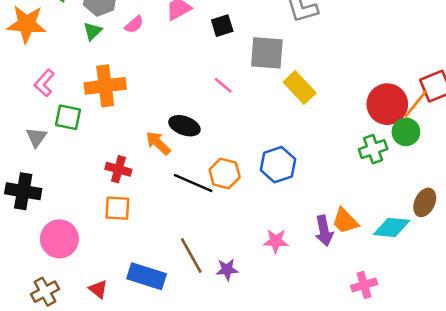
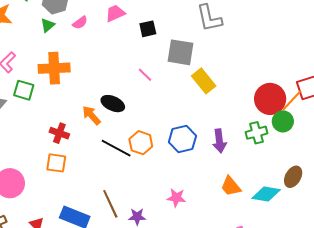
purple arrow: (324, 231) -> (219, 141), moved

